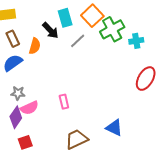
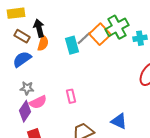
orange square: (92, 16) -> (100, 34), moved
cyan rectangle: (65, 18) -> (72, 45), moved
black arrow: (50, 30) -> (39, 28), moved, turned -150
brown rectangle: (13, 39) -> (22, 36), turned -35

